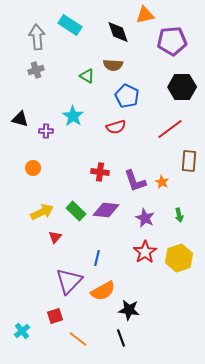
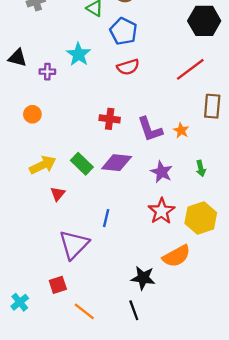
blue pentagon: (127, 96) -> (123, 31), moved
orange semicircle: (103, 291) -> (176, 256), moved

